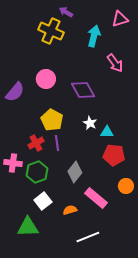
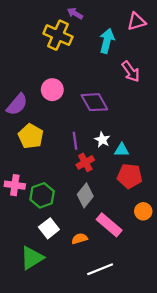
yellow pentagon: (52, 120) -> (31, 136), moved
red cross: (36, 143) -> (85, 162), moved
purple line: (57, 143) -> (75, 141), moved
green triangle: (28, 227) -> (32, 258), turned -30

